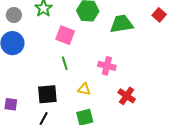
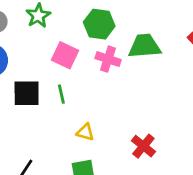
pink cross: (107, 66) -> (108, 59), moved
black square: (47, 94) -> (27, 93), moved

